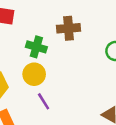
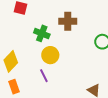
yellow circle: (34, 74) -> (50, 55), moved

